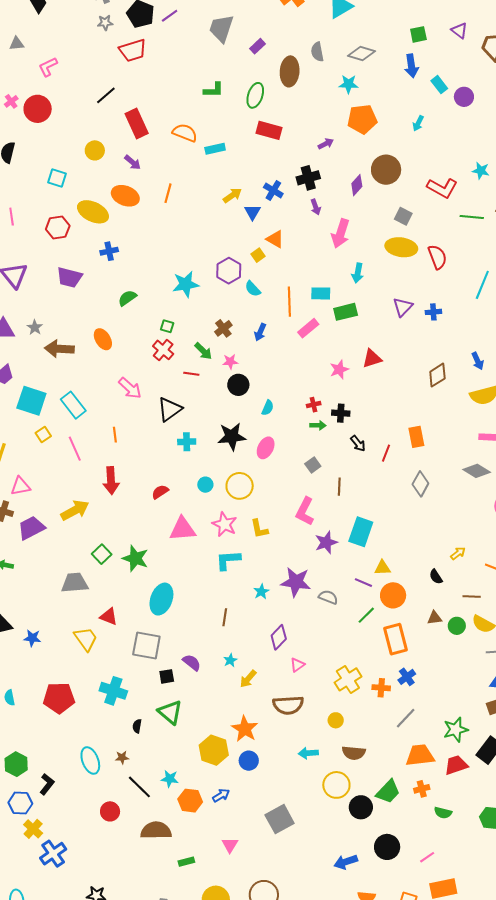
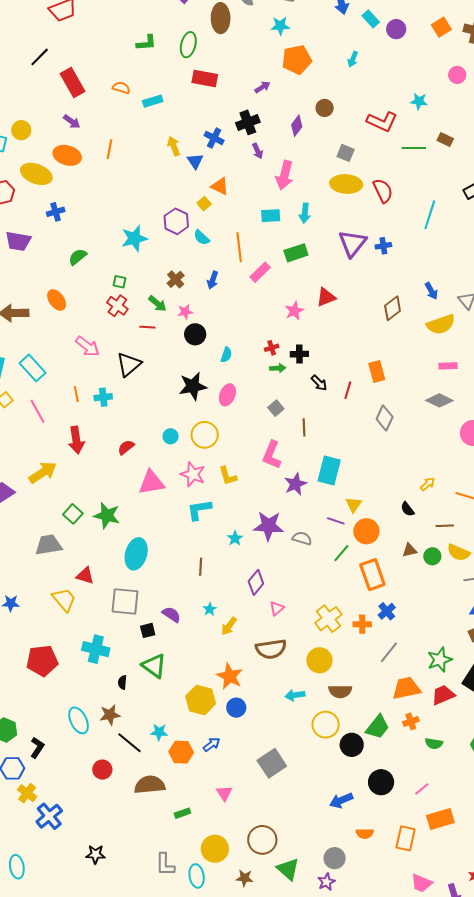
orange semicircle: (185, 133) -> (121, 88), size x0.7
yellow circle: (95, 150) -> (21, 130), moved
brown circle: (386, 170) -> (325, 108), size x0.6
yellow arrow: (232, 195) -> (174, 146), turned -72
cyan rectangle: (321, 293) -> (271, 216), moved
purple triangle: (403, 307) -> (352, 243), size x1.4
cyan cross: (187, 442) -> (103, 397), moved
yellow triangle: (382, 568) -> (354, 505), turned -48
yellow circle: (336, 720) -> (320, 660), size x1.6
brown star: (122, 757) -> (110, 715), size x1.5

